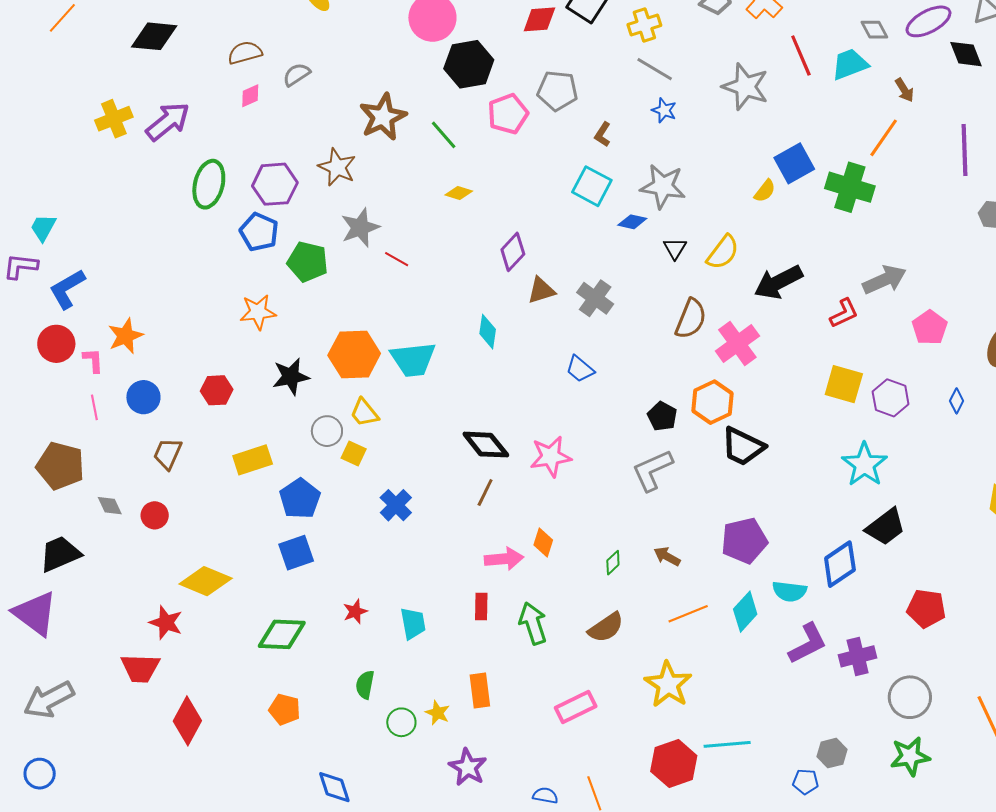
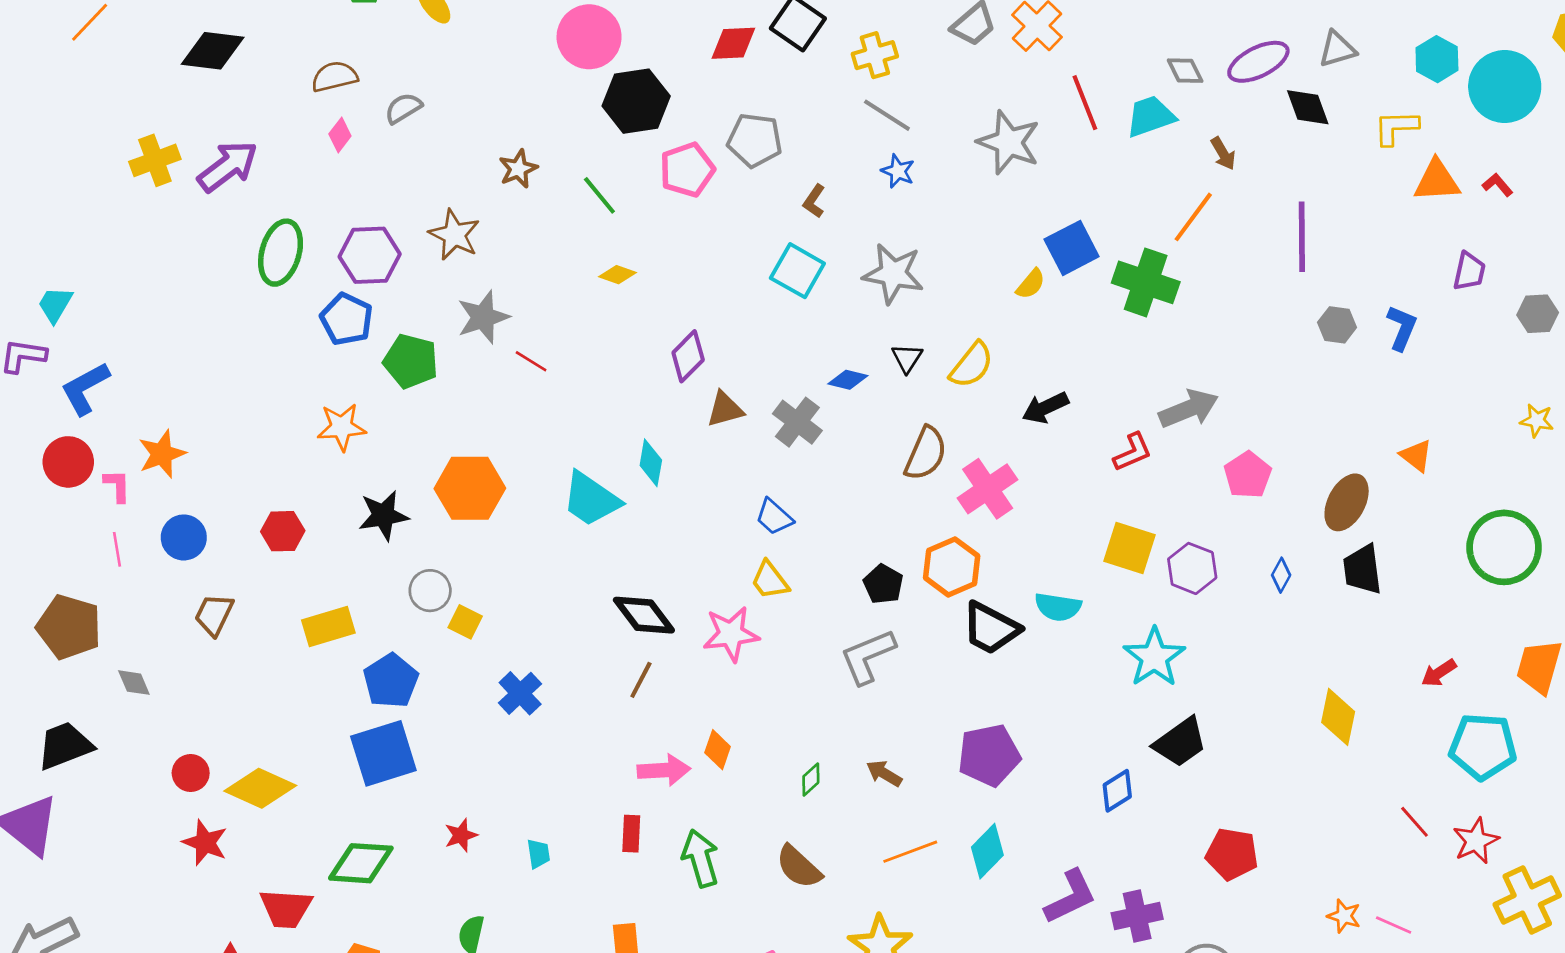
pink diamond: (250, 96) -> (340, 135), turned -30
brown star: (383, 117) -> (518, 169), size x0.6
blue diamond: (632, 222) -> (848, 380), moved
black arrow: (778, 282) -> (1045, 408), size x0.7
cyan trapezoid: (413, 359) -> (591, 499), moved, turned 39
yellow trapezoid: (364, 413) -> (770, 580), moved
red circle: (155, 515) -> (191, 773), moved
blue square: (296, 553) -> (383, 753), size x1.4
blue diamond: (840, 564) -> (1117, 791), size x0.7
cyan semicircle: (790, 591) -> (1058, 607), moved
cyan trapezoid: (413, 623) -> (538, 854), size x0.7
brown semicircle: (606, 627) -> (799, 867), turned 75
red trapezoid: (140, 668) -> (286, 908), moved

